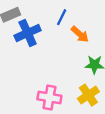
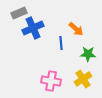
blue line: (62, 17) -> (61, 43), moved, turned -32

